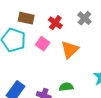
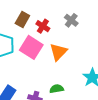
brown rectangle: (26, 18) -> (22, 20), moved, turned -70
pink square: (43, 44) -> (31, 47), size x1.6

